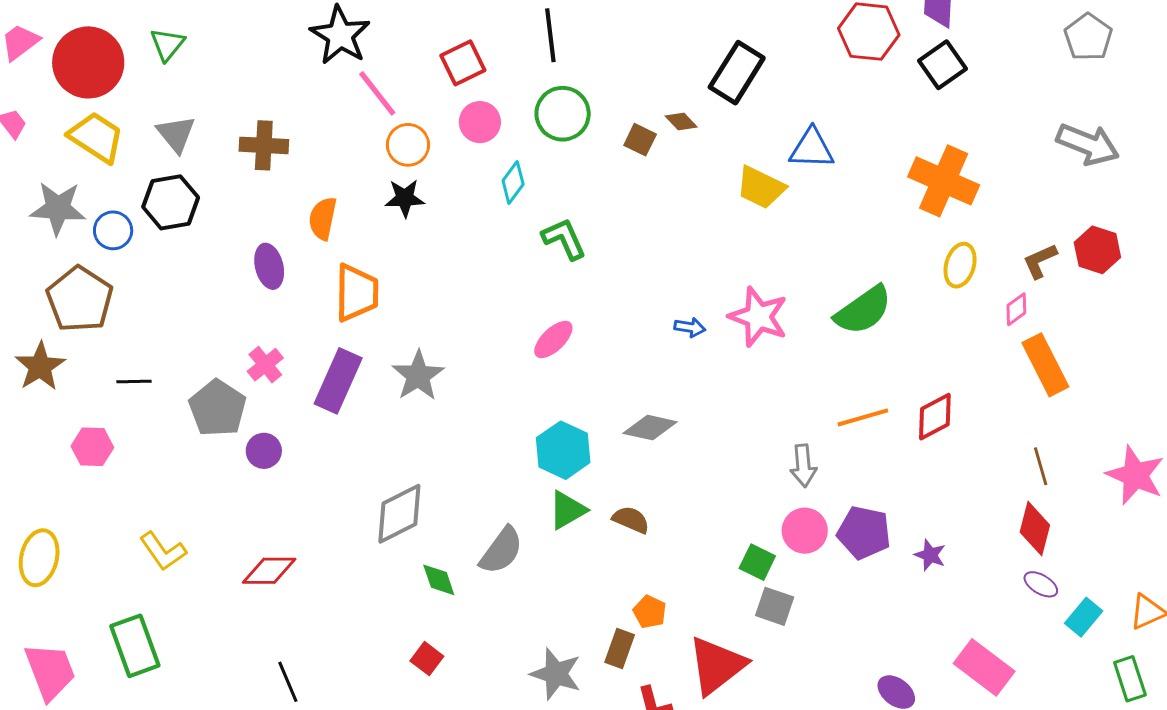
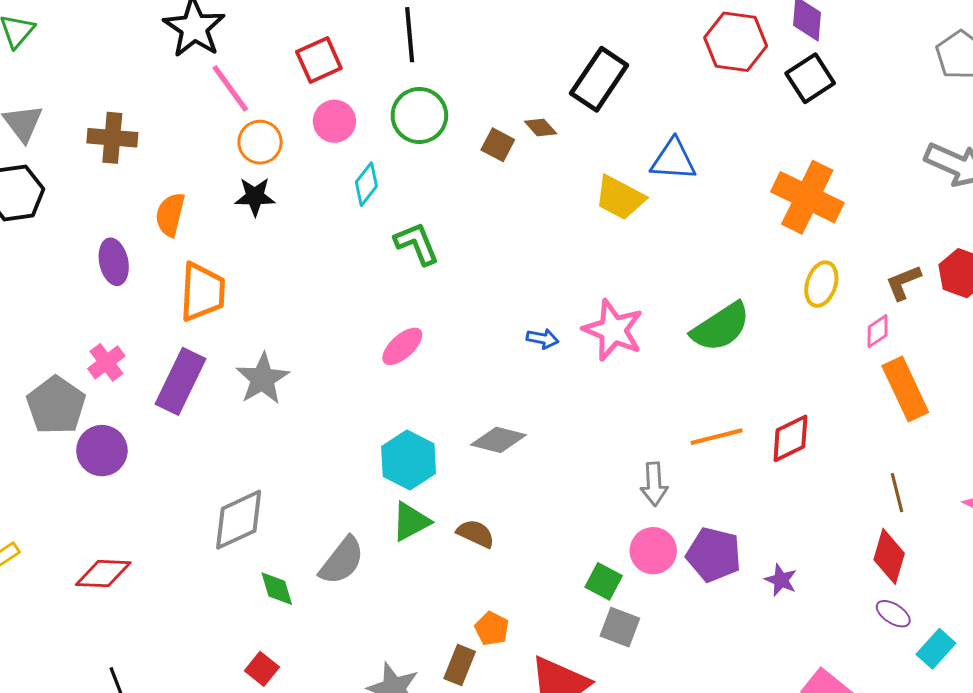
purple circle: (264, 451) -> (102, 451), size x1.4

